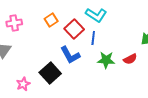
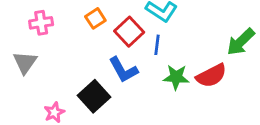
red semicircle: (130, 59) -> (211, 76), size x1.5

